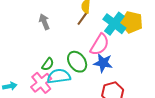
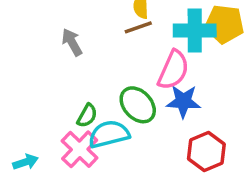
brown line: (83, 18) -> (138, 27), turned 42
cyan cross: (114, 24) -> (195, 30), turned -30

